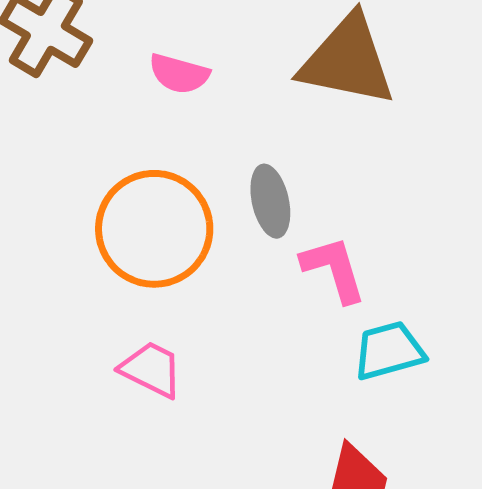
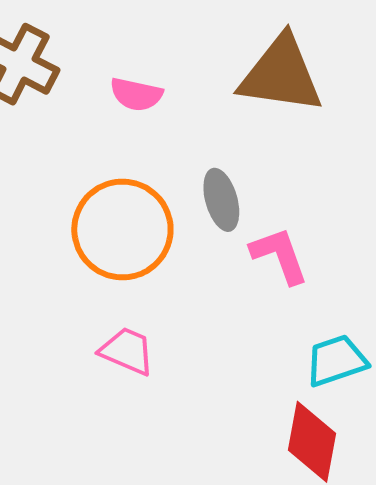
cyan trapezoid: (389, 351) -> (336, 361), moved

